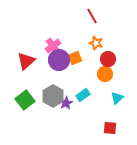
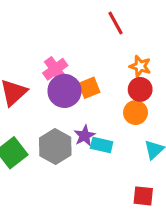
orange star: (96, 43) -> (140, 66), moved
cyan rectangle: (83, 95) -> (102, 145), turned 48
purple star: (66, 103) -> (85, 136), moved

